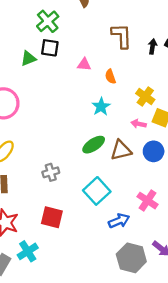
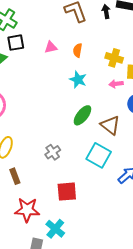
orange semicircle: (110, 77) -> (78, 50), turned 48
brown triangle: (121, 150) -> (110, 125), moved, turned -50

